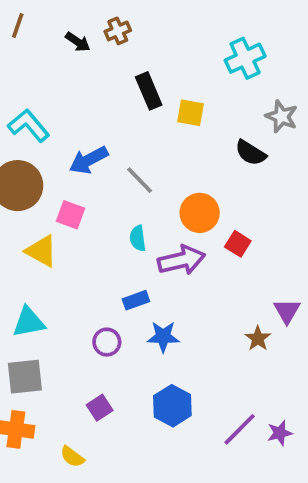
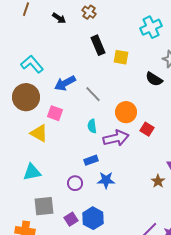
brown cross: (118, 31) -> (89, 12), moved, turned -32
gray square: (25, 377) -> (44, 206), moved
blue hexagon: (172, 406) -> (93, 218), moved

